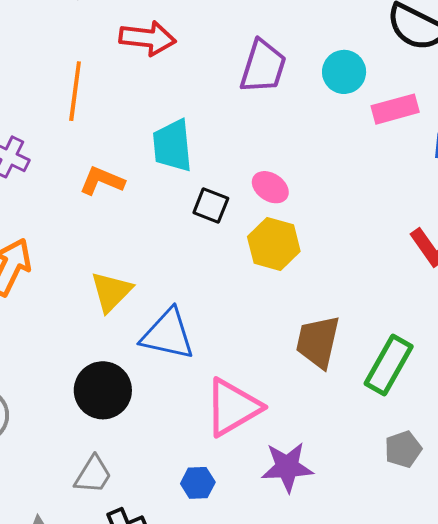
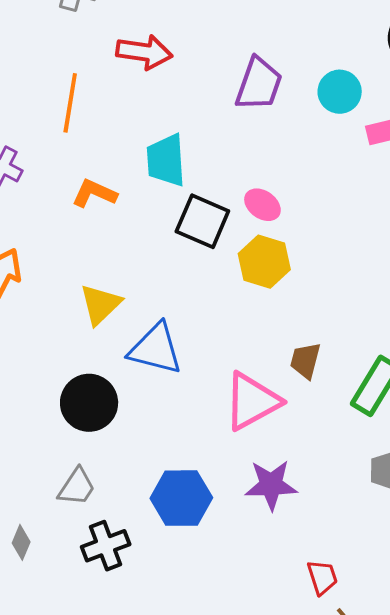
black square: (211, 205) -> (202, 221), size x1.5
brown trapezoid: (318, 342) -> (305, 361), size x0.7
pink triangle: (233, 407) -> (252, 401), moved
blue hexagon: (198, 483) -> (181, 498), size x1.8

